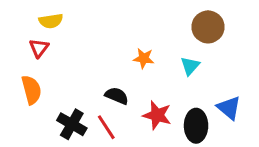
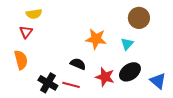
orange star: (144, 58) -> (96, 39), size x1.5
blue triangle: (229, 108) -> (158, 81), moved
black ellipse: (196, 126) -> (130, 72), moved, turned 55
red line: (106, 127) -> (71, 85), turned -42

